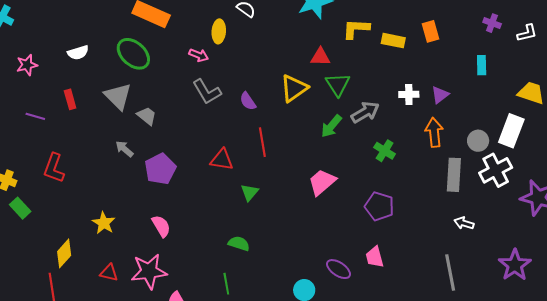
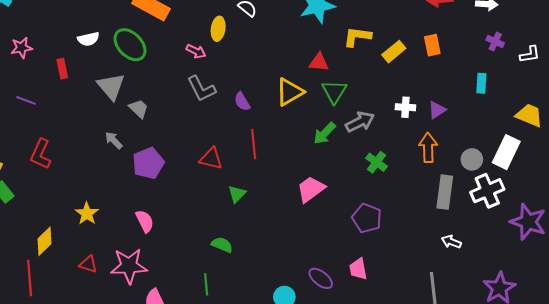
yellow rectangle: (393, 41) -> (394, 52), turned -55
white semicircle: (78, 53) -> (88, 39), moved
red rectangle: (70, 99) -> (62, 69), moved

